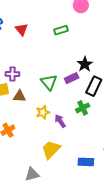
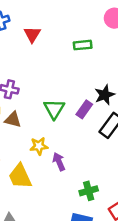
purple rectangle: (72, 78) -> (84, 109), turned -40
green cross: (83, 108) -> (89, 191), moved
yellow trapezoid: (51, 150) -> (20, 176), moved, turned -80

